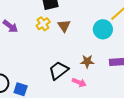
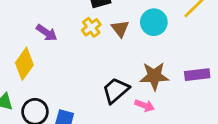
cyan circle: (103, 29) -> (154, 22), moved
brown star: (87, 61) -> (154, 76), size x1.5

